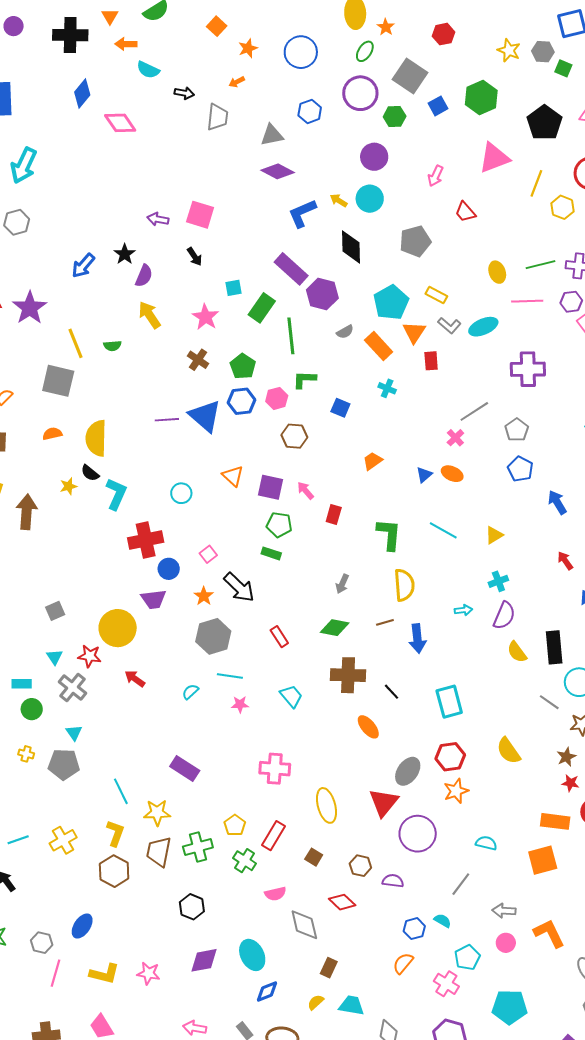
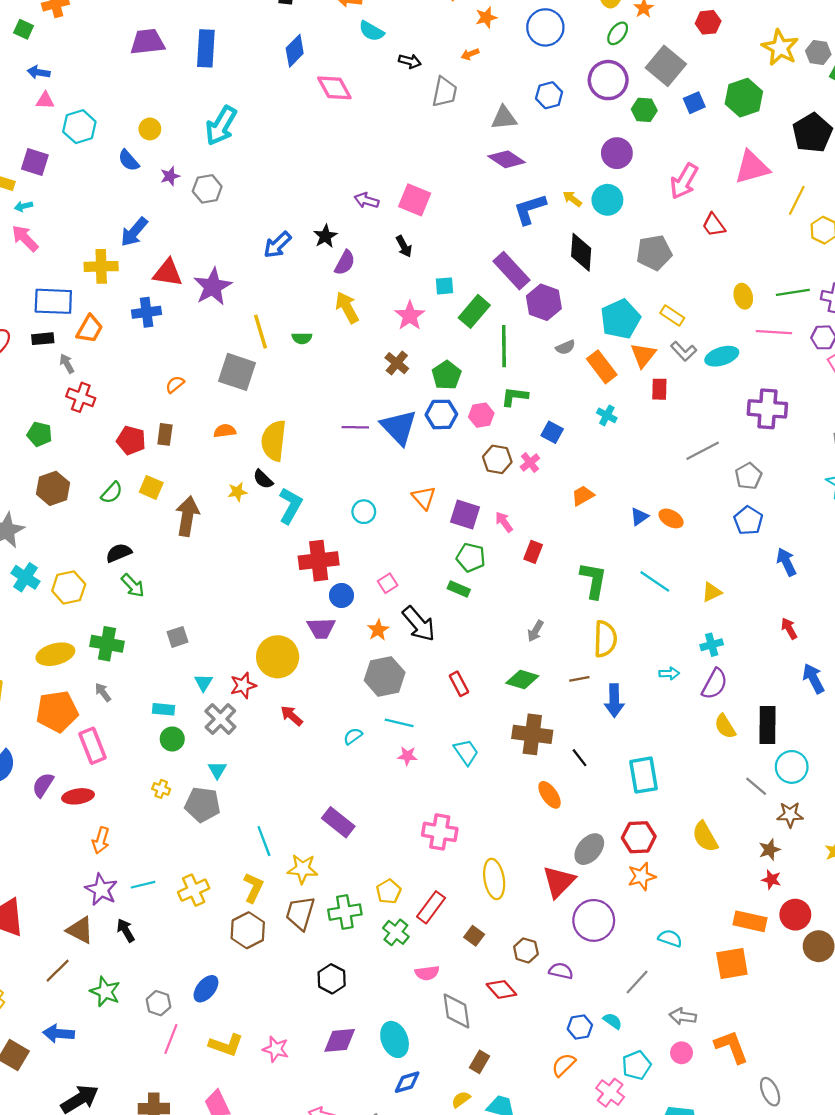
yellow star: (509, 50) -> (780, 48), size x1.4
pink arrow: (436, 176) -> (684, 181), size x1.5
pink cross: (455, 438) -> (530, 462), moved
gray square: (55, 611) -> (177, 637), moved
red star: (90, 656) -> (243, 685), turned -30

